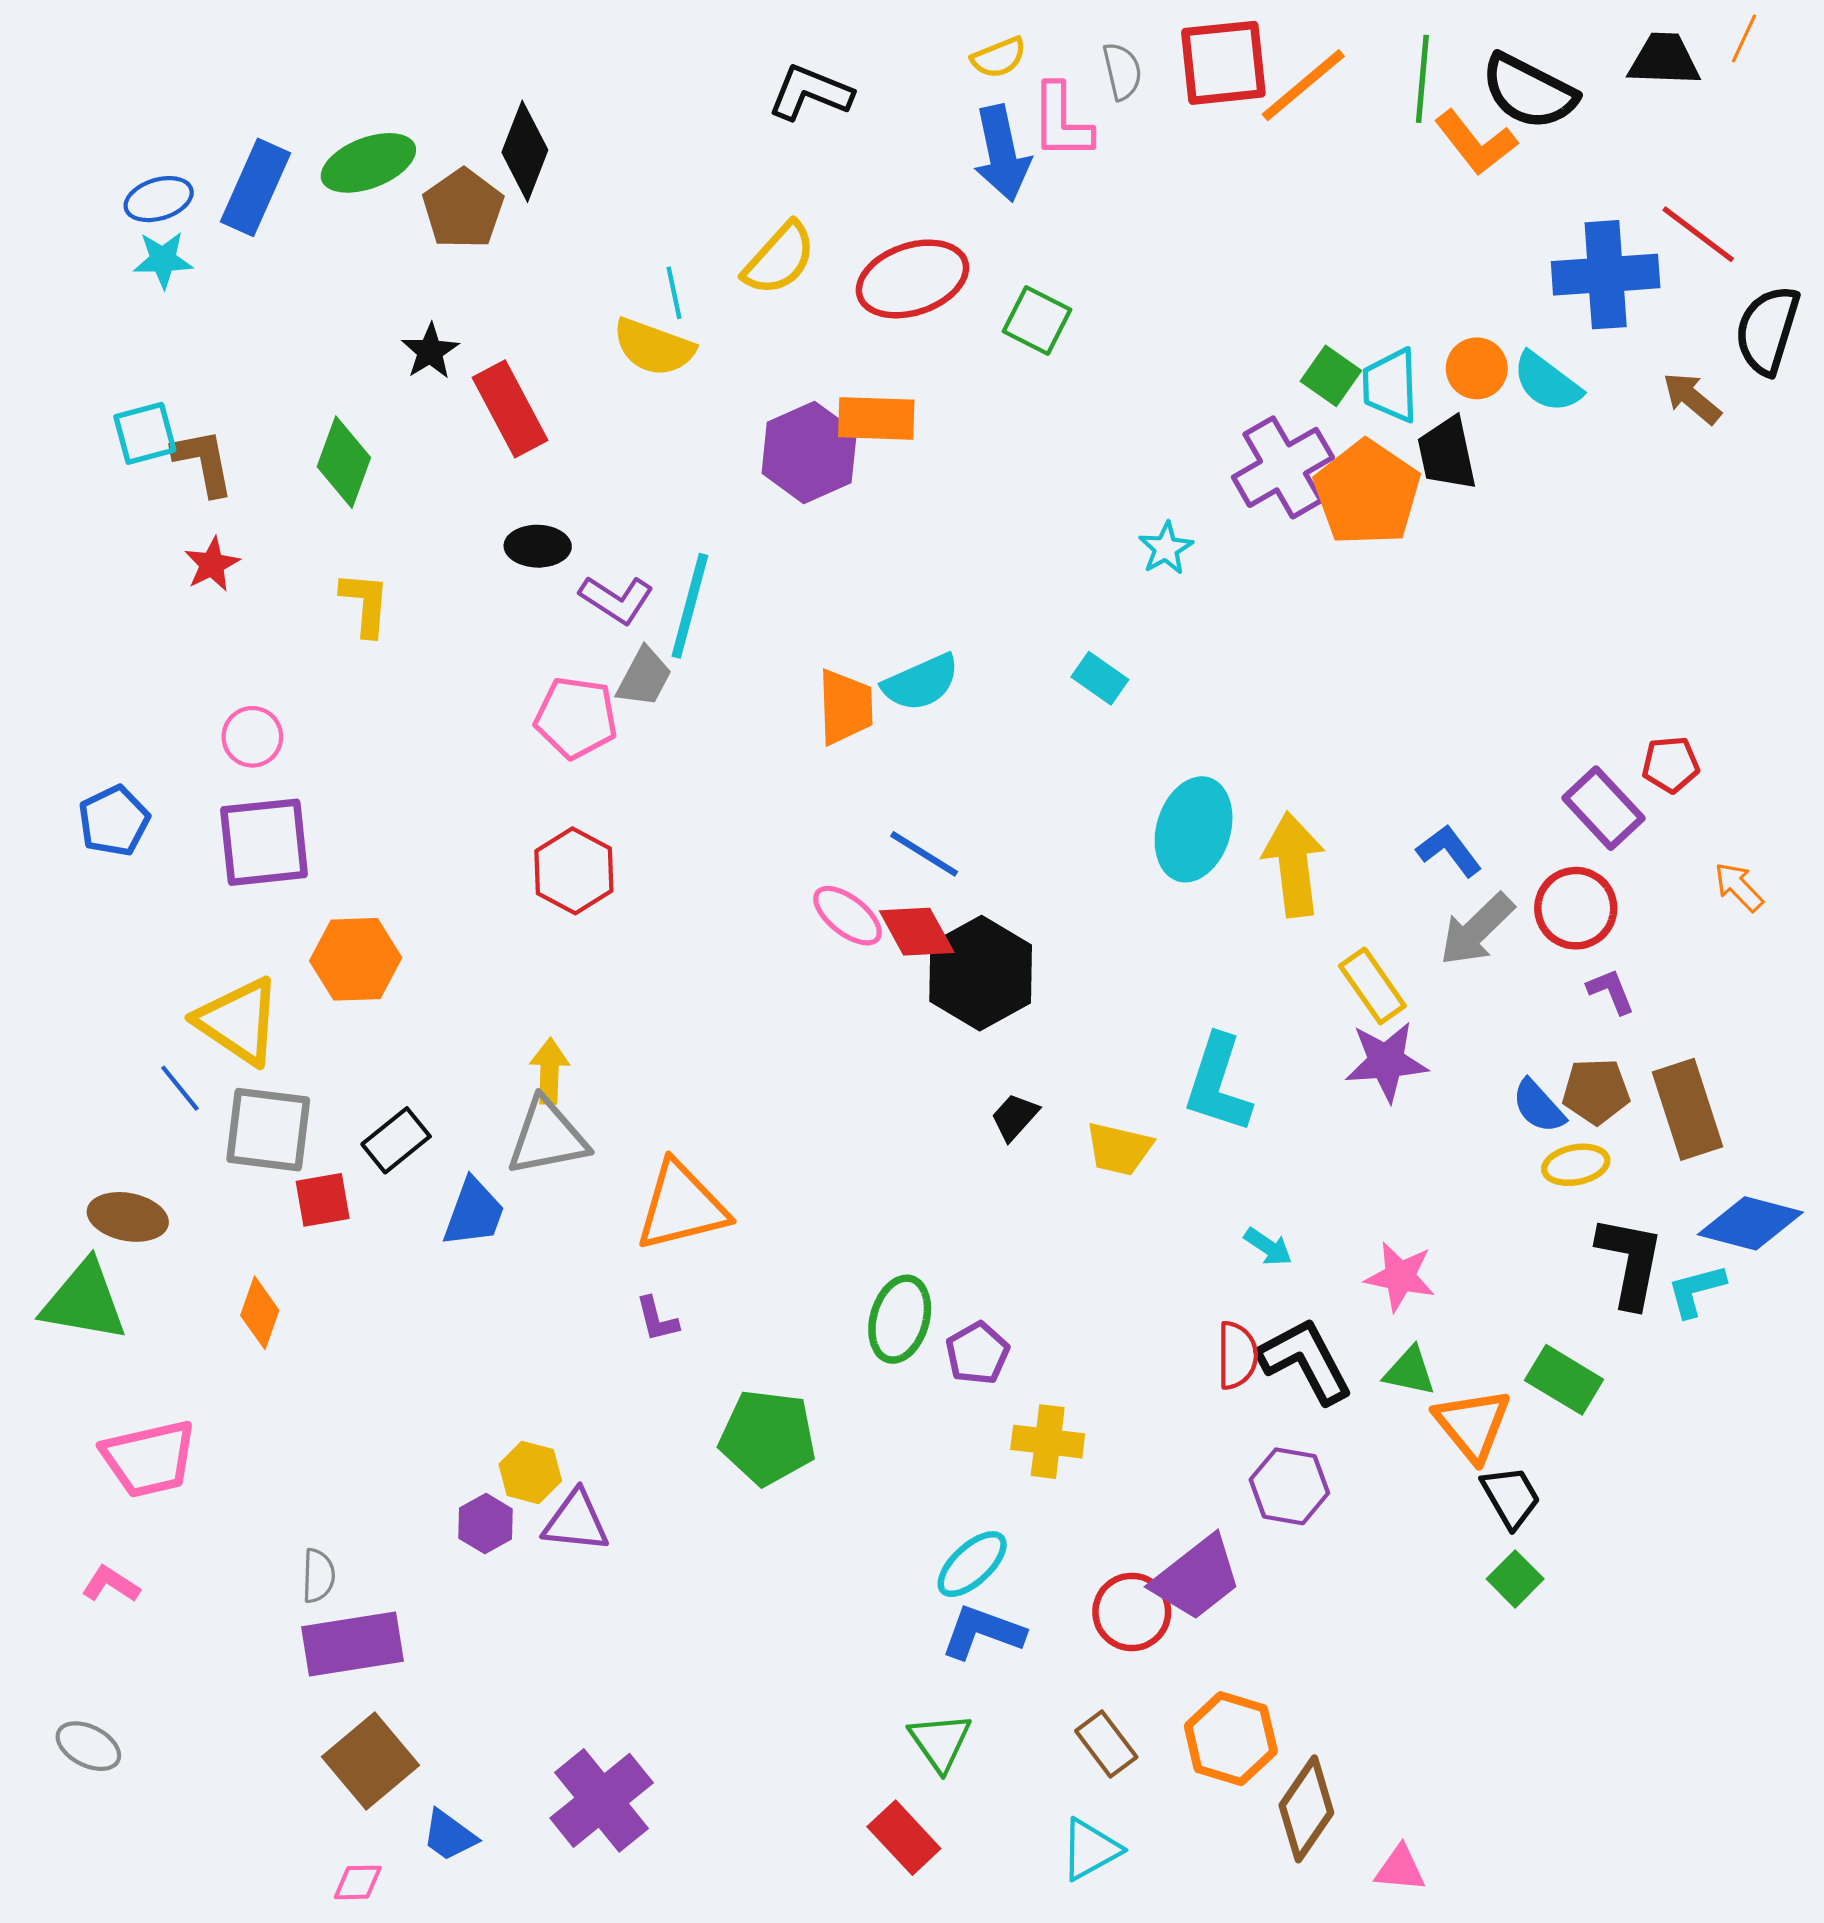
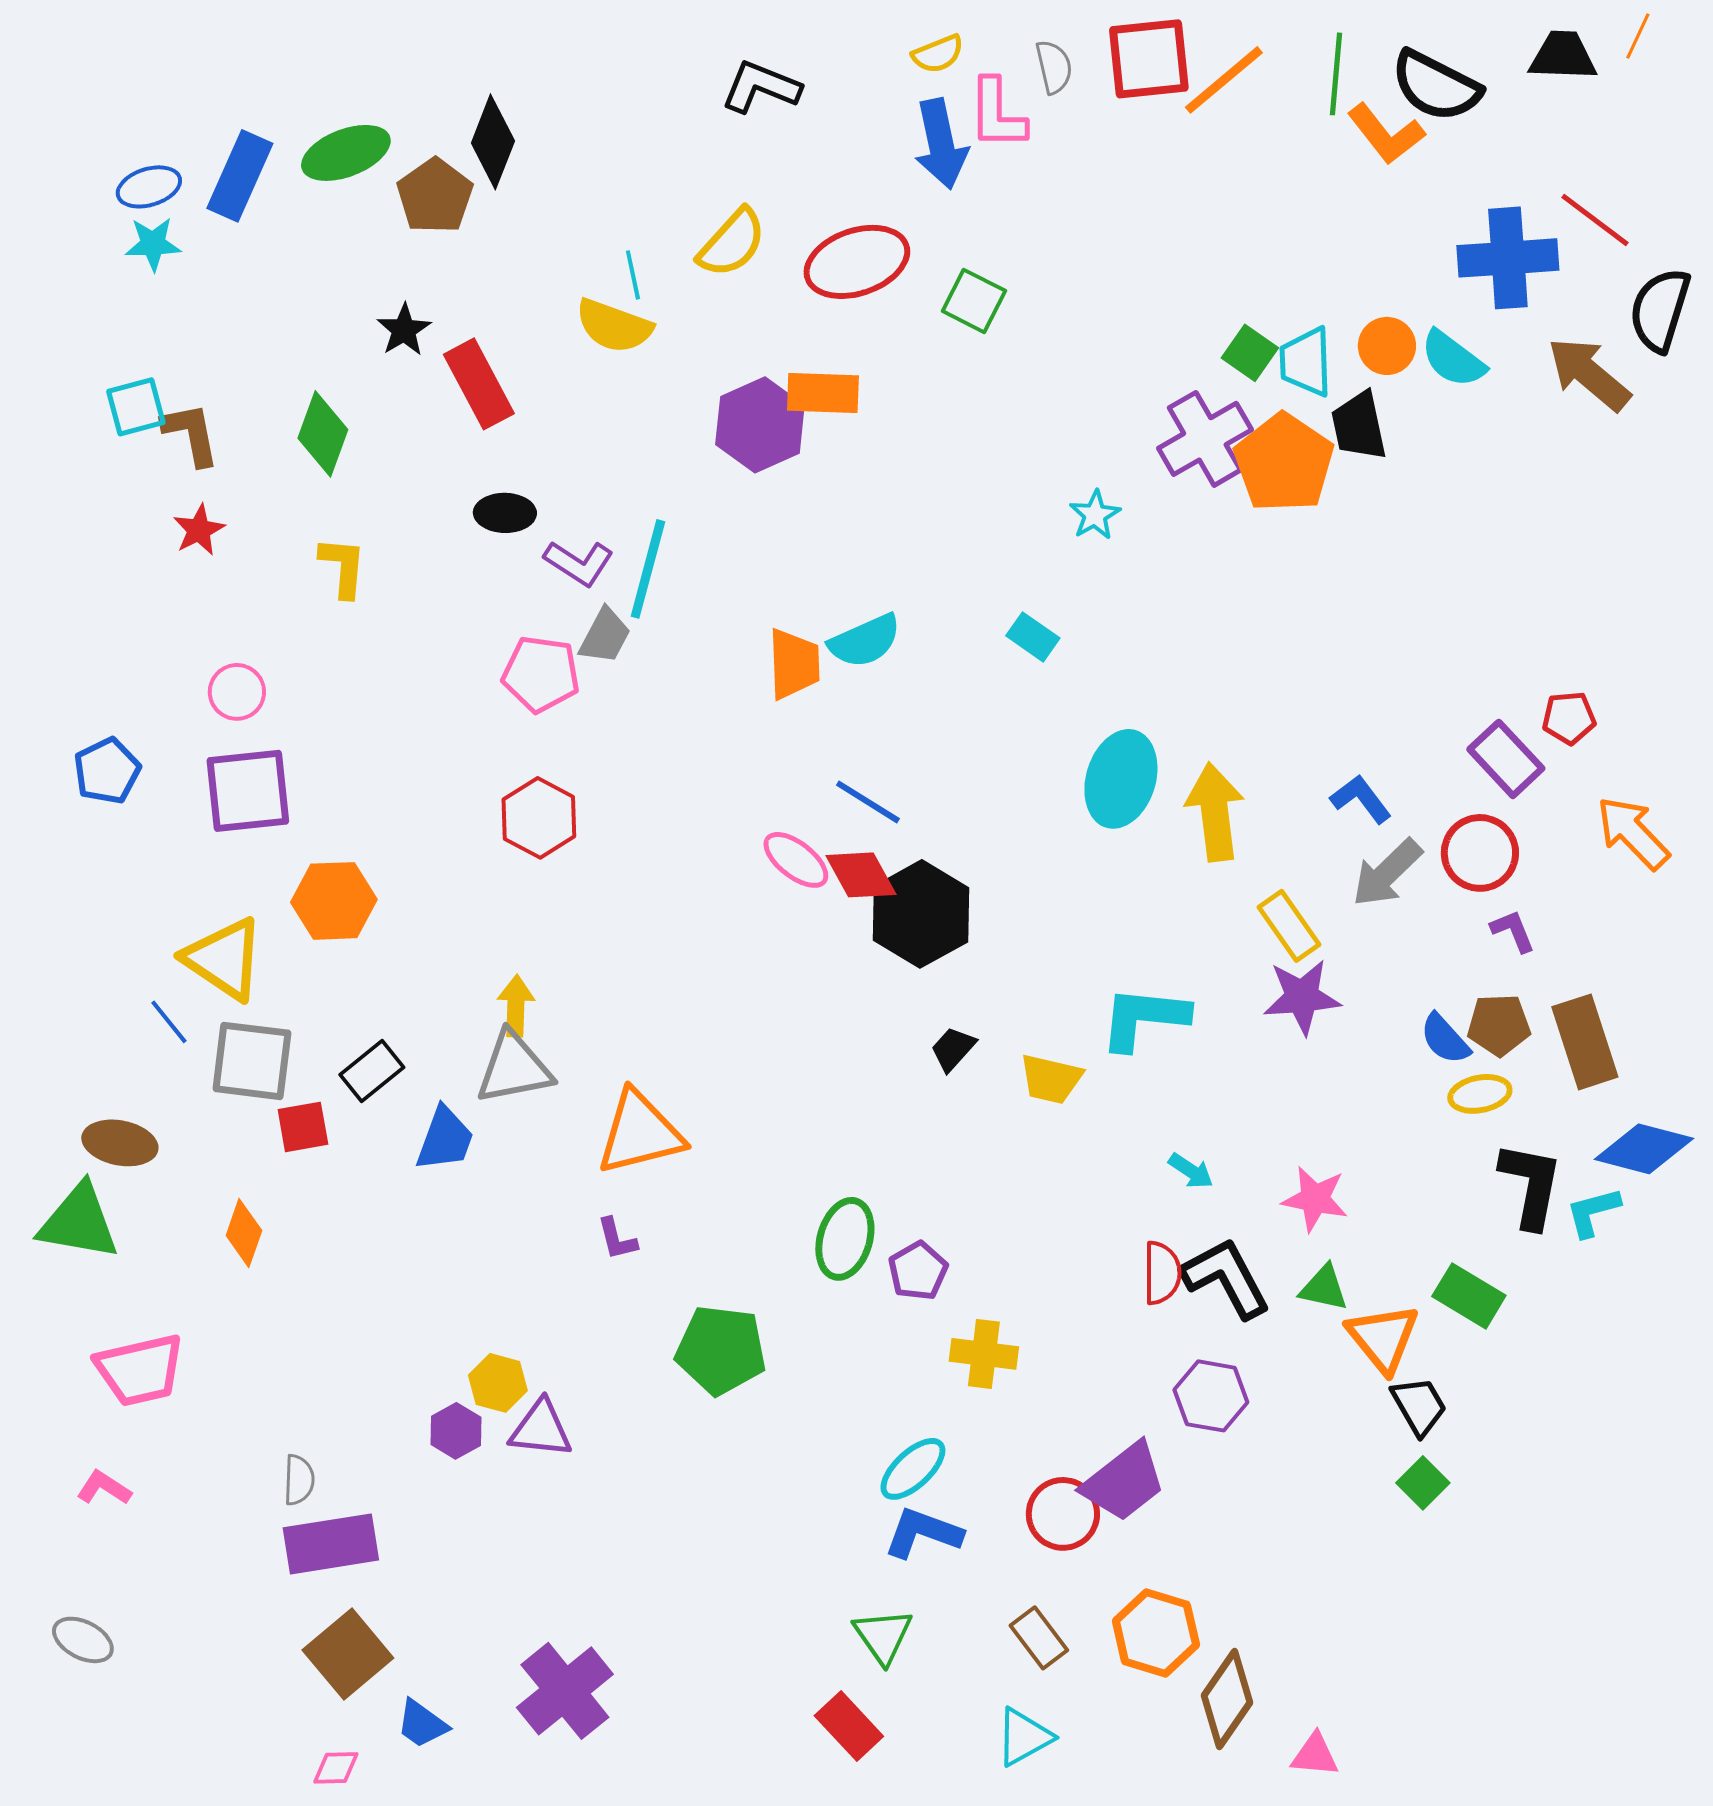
brown arrow: (1692, 398) -> (1589, 374), size x1.5
orange arrow: (1739, 887) -> (1633, 833), size x1.6
cyan L-shape: (1218, 1084) -> (1144, 1018), turned 78

